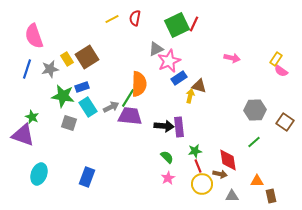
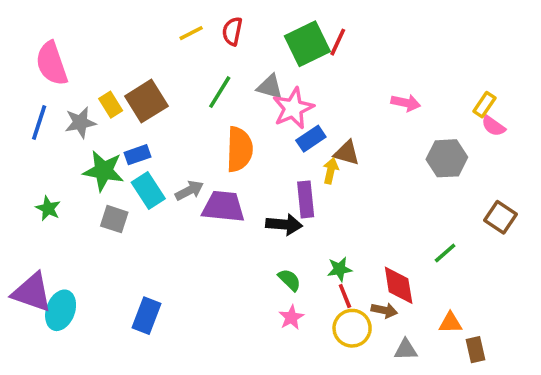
gray triangle: (156, 49) -> (270, 87), turned 42
green line: (128, 98) -> (220, 92), moved
gray hexagon: (255, 110) -> (447, 158), moved
purple rectangle: (179, 127) -> (306, 199), moved
purple triangle: (23, 135) -> (32, 292), moved

